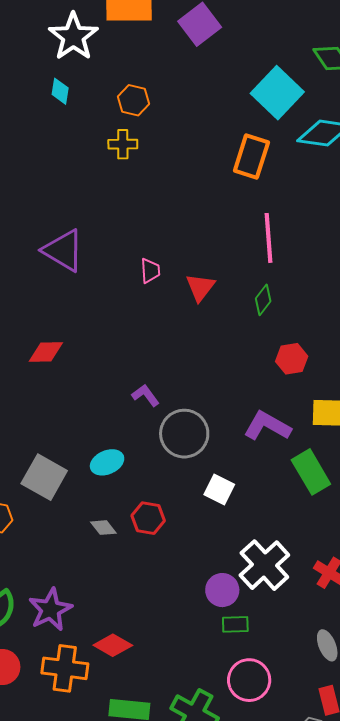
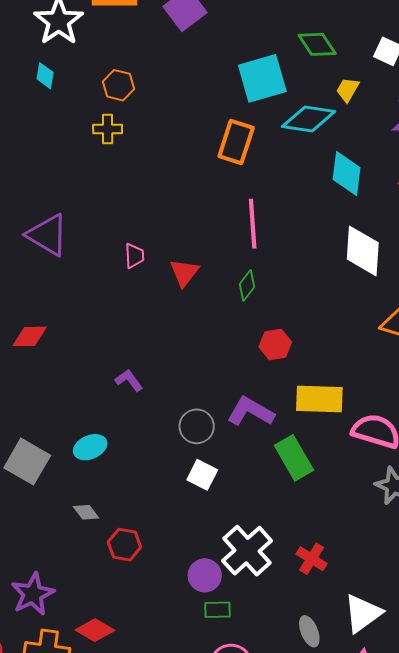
cyan square: (277, 93) -> (262, 78), turned 30
gray circle: (184, 434) -> (197, 426), moved, size x0.7
red hexagon: (148, 518) -> (124, 545), moved

